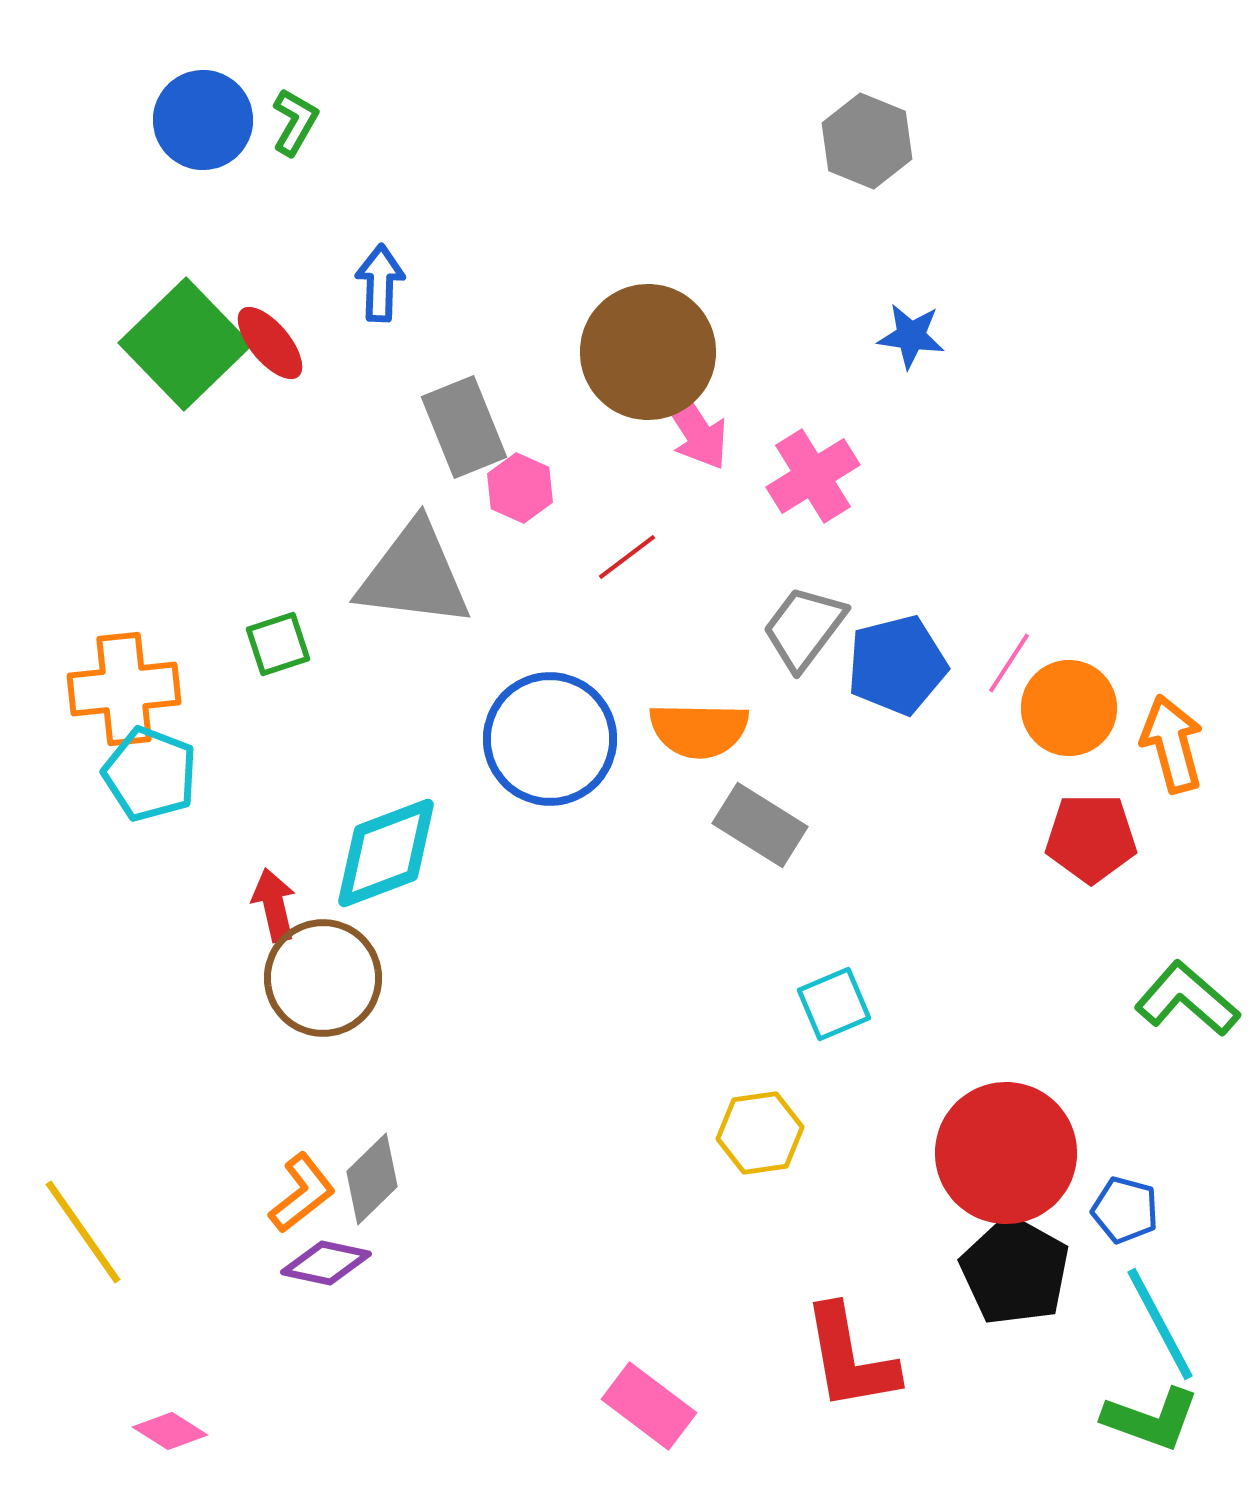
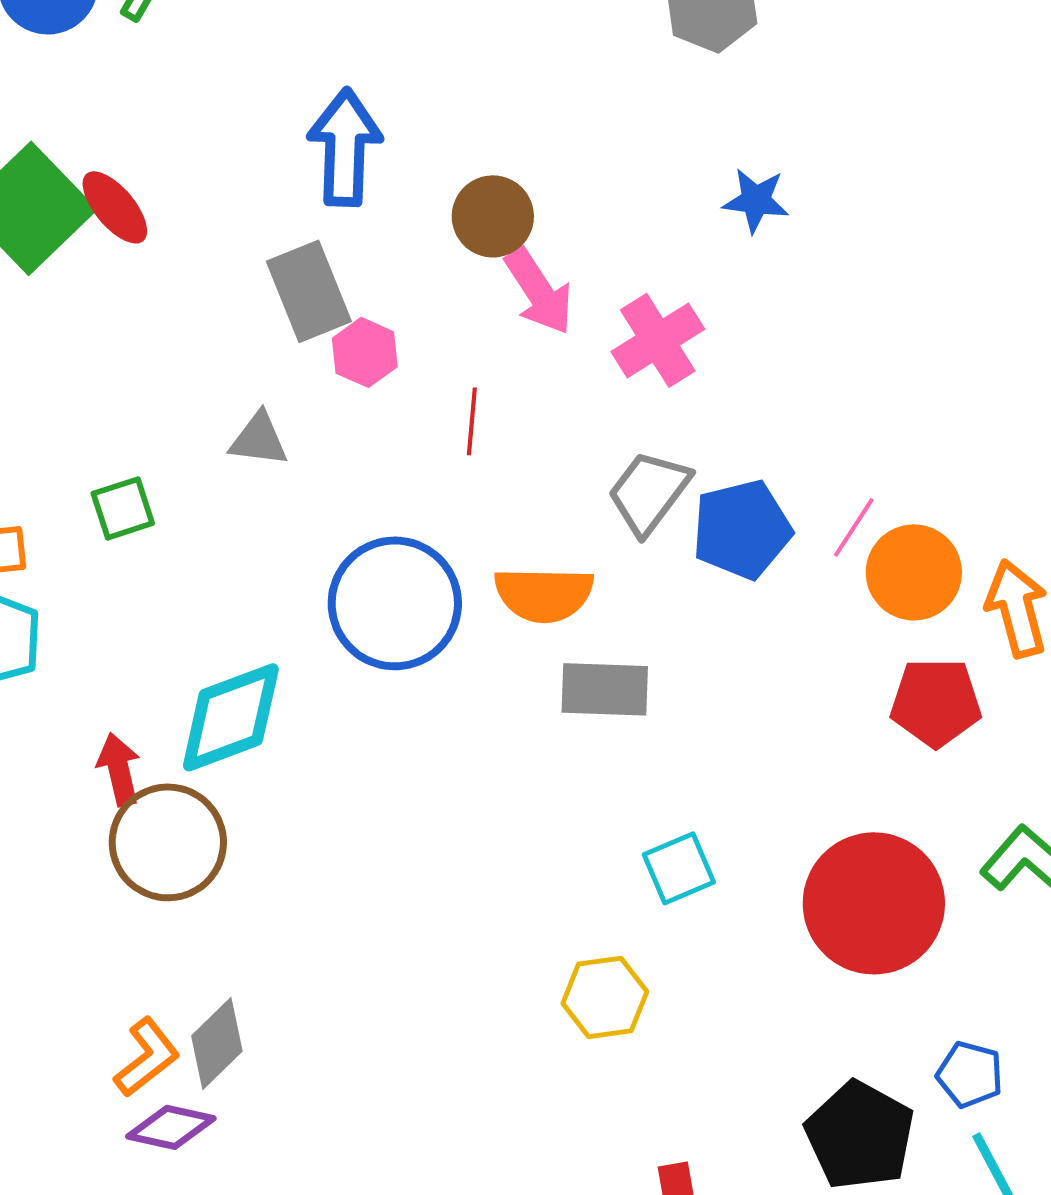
blue arrow: (380, 283) -> (345, 147), moved, size x1.5
brown circle: (648, 352) -> (493, 216), size x0.6
red line: (627, 557) -> (472, 421), turned -48
gray triangle: (414, 575) -> (259, 439), size x0.5
gray rectangle: (760, 825) -> (605, 689), turned -30
red circle: (1006, 1153) -> (874, 903), moved

